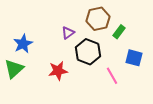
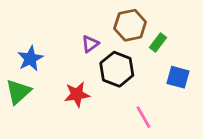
pink line: (112, 76) -> (143, 117), moved

